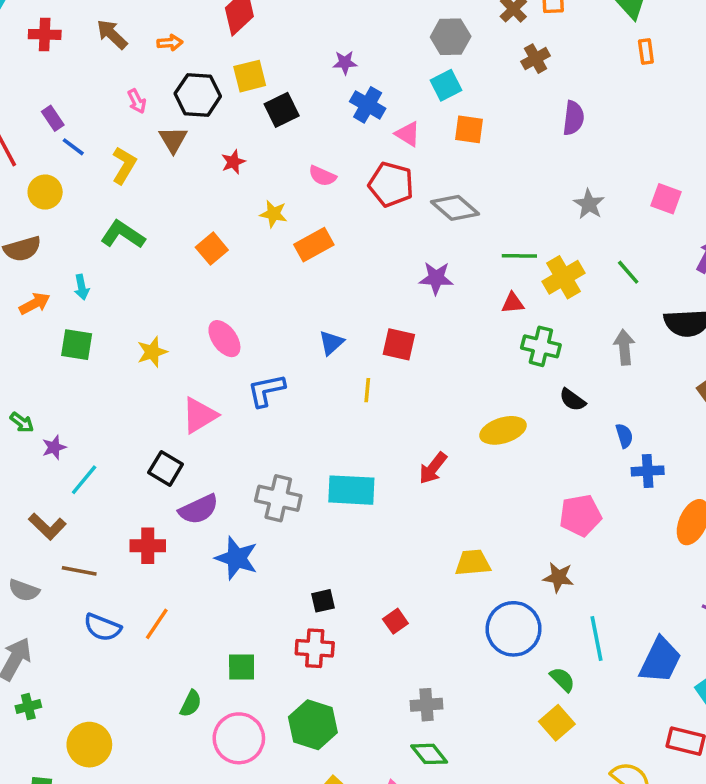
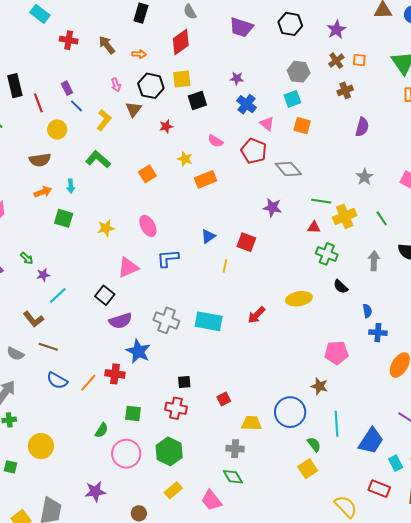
red cross: (148, 546) -> (115, 374), moved
yellow trapezoid: (473, 563) -> (251, 423), moved

